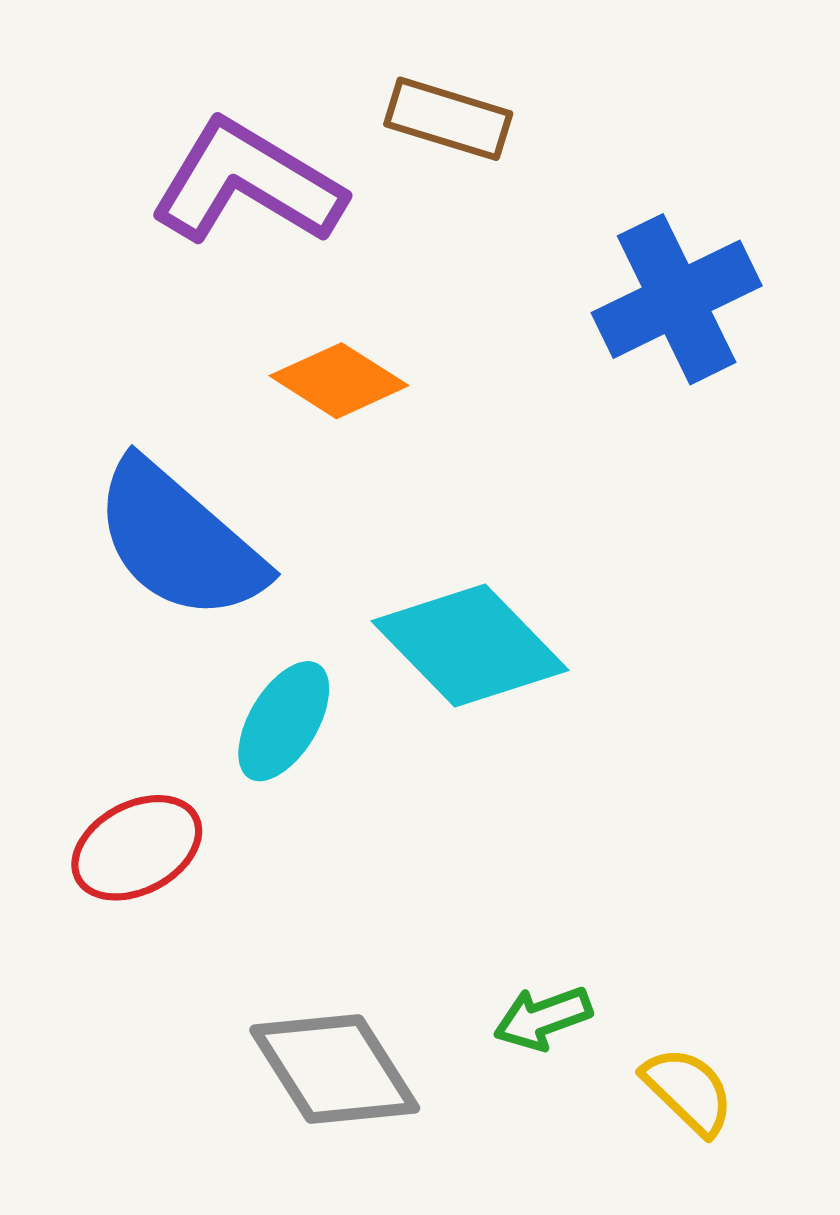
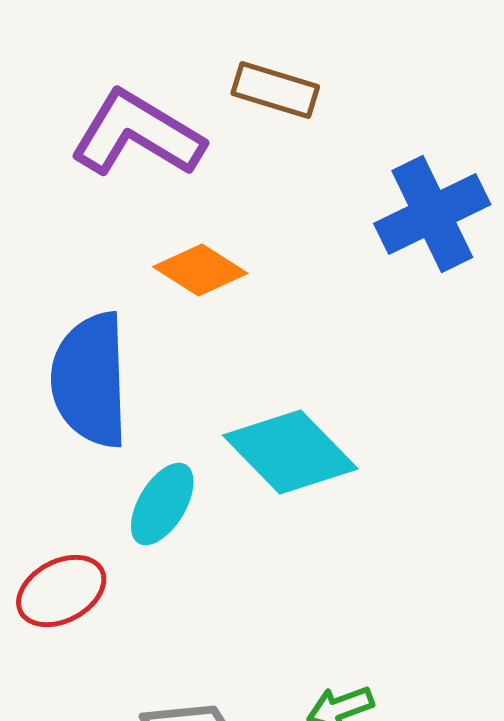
blue semicircle: (179, 541) -> (90, 380), turned 47

